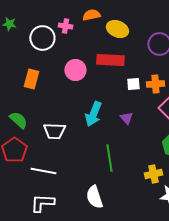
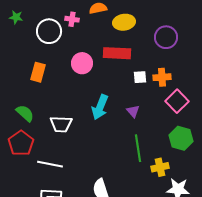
yellow ellipse: (117, 29) -> (124, 22), turned -30
green line: (109, 158) -> (138, 148), moved

